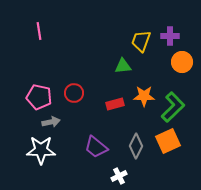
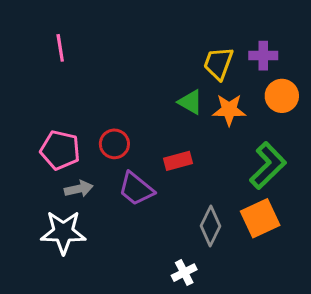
green triangle: (123, 66) -> (190, 102), turned 36
orange star: (144, 96) -> (229, 110), moved
purple trapezoid: (96, 147) -> (136, 189), moved

